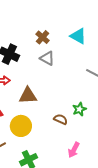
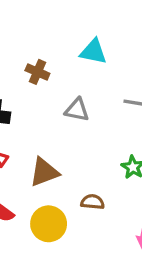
gray triangle: (47, 58) -> (77, 110), moved
brown semicircle: (61, 119) -> (93, 202), moved

